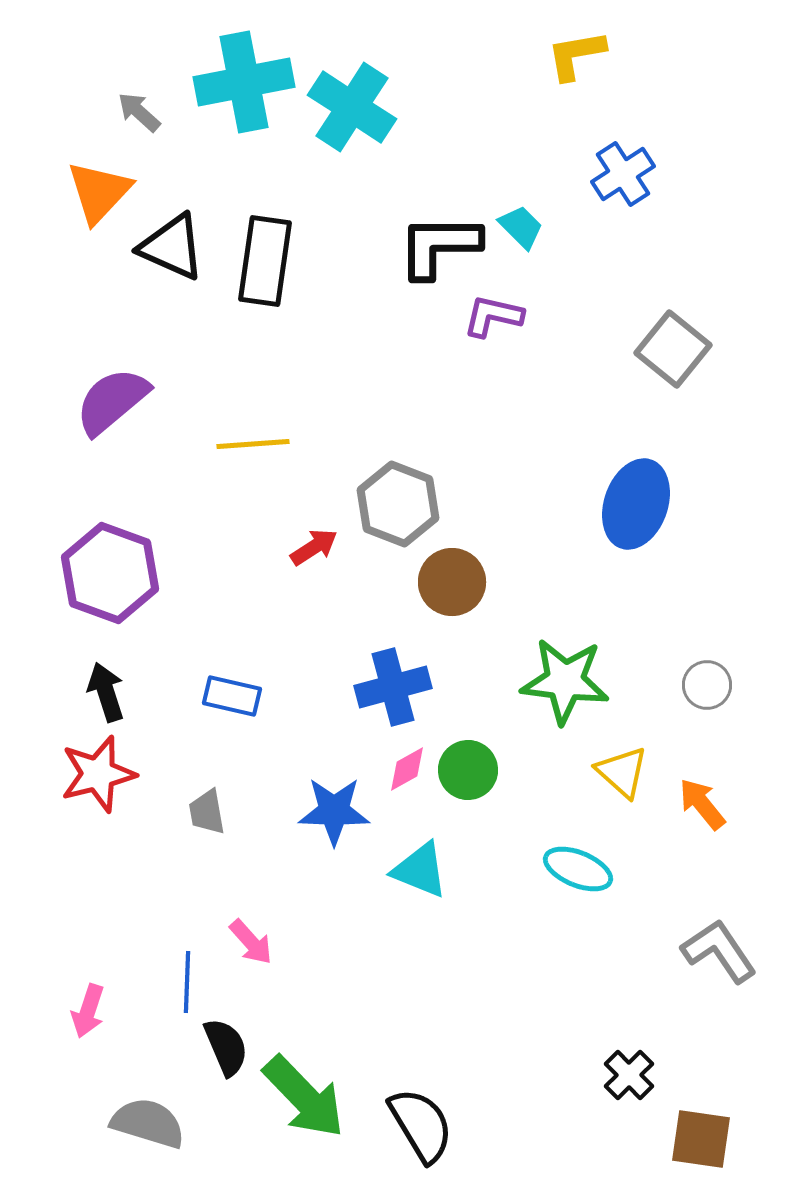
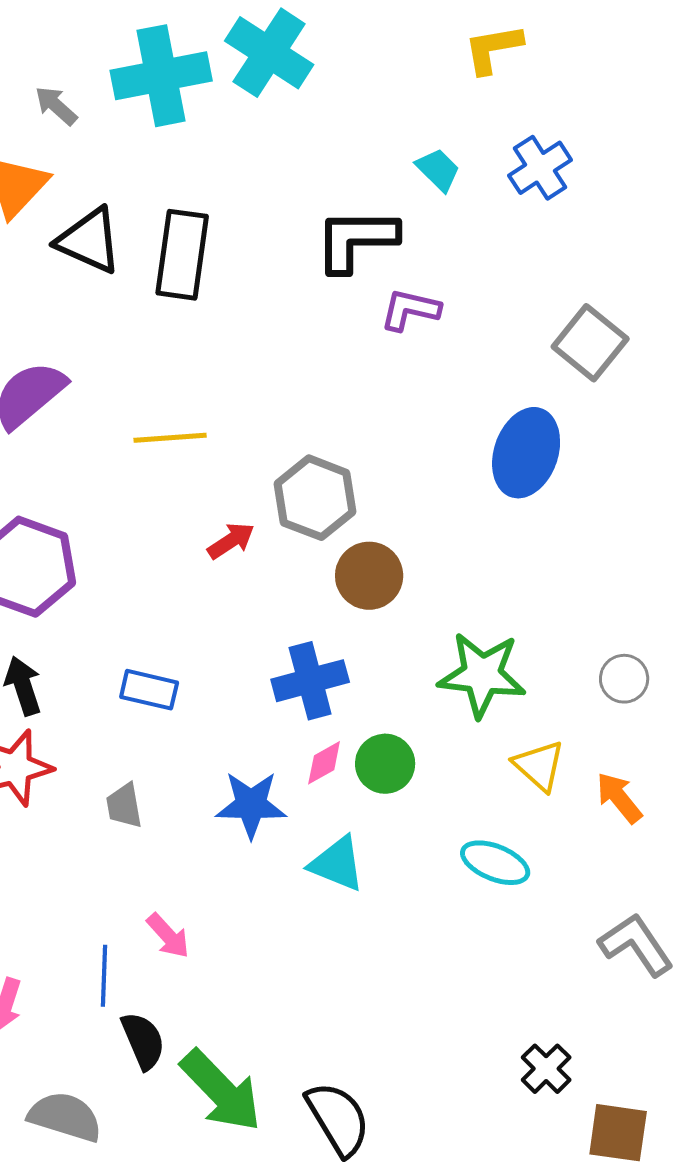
cyan cross: (352, 107) -> (269, 53), moved
cyan trapezoid: (521, 227) -> (438, 170), moved
blue ellipse: (636, 504) -> (526, 453), moved

